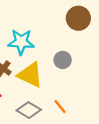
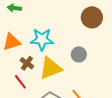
yellow triangle: (30, 75) -> (51, 68), turned -45

